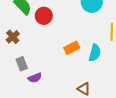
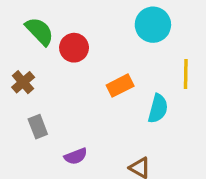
orange rectangle: (72, 48) -> (120, 86), moved
purple semicircle: (35, 78) -> (76, 156), moved

